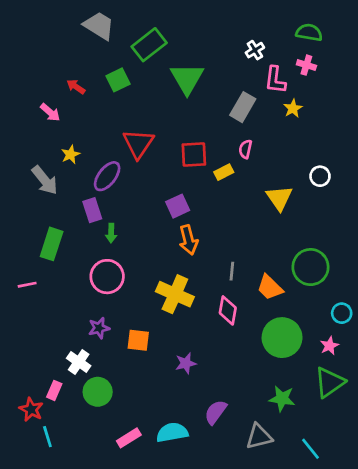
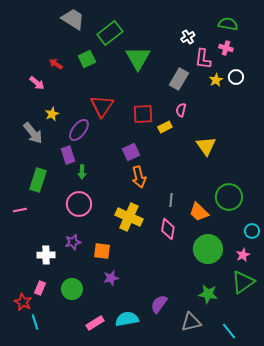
white circle: (320, 176) -> (236, 77), moved
white cross: (79, 362) -> (46, 255), moved, turned -36
purple star: (186, 363) -> (111, 278), moved

